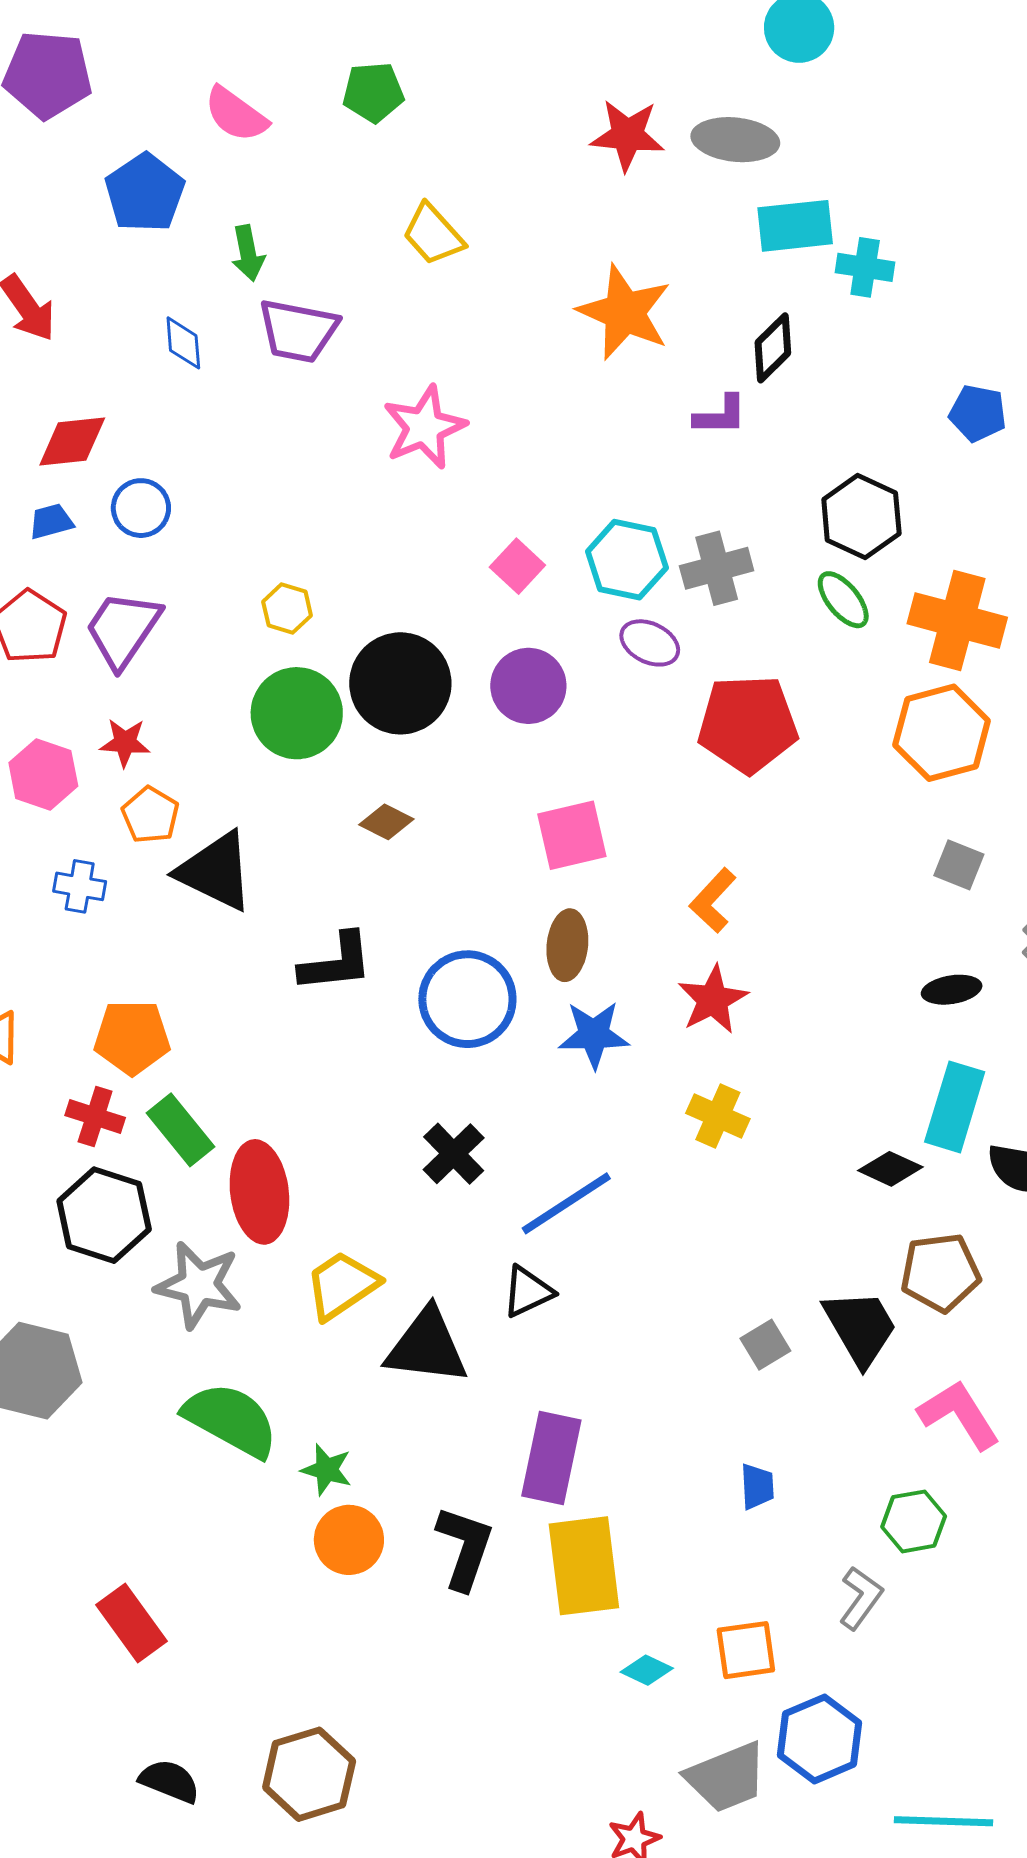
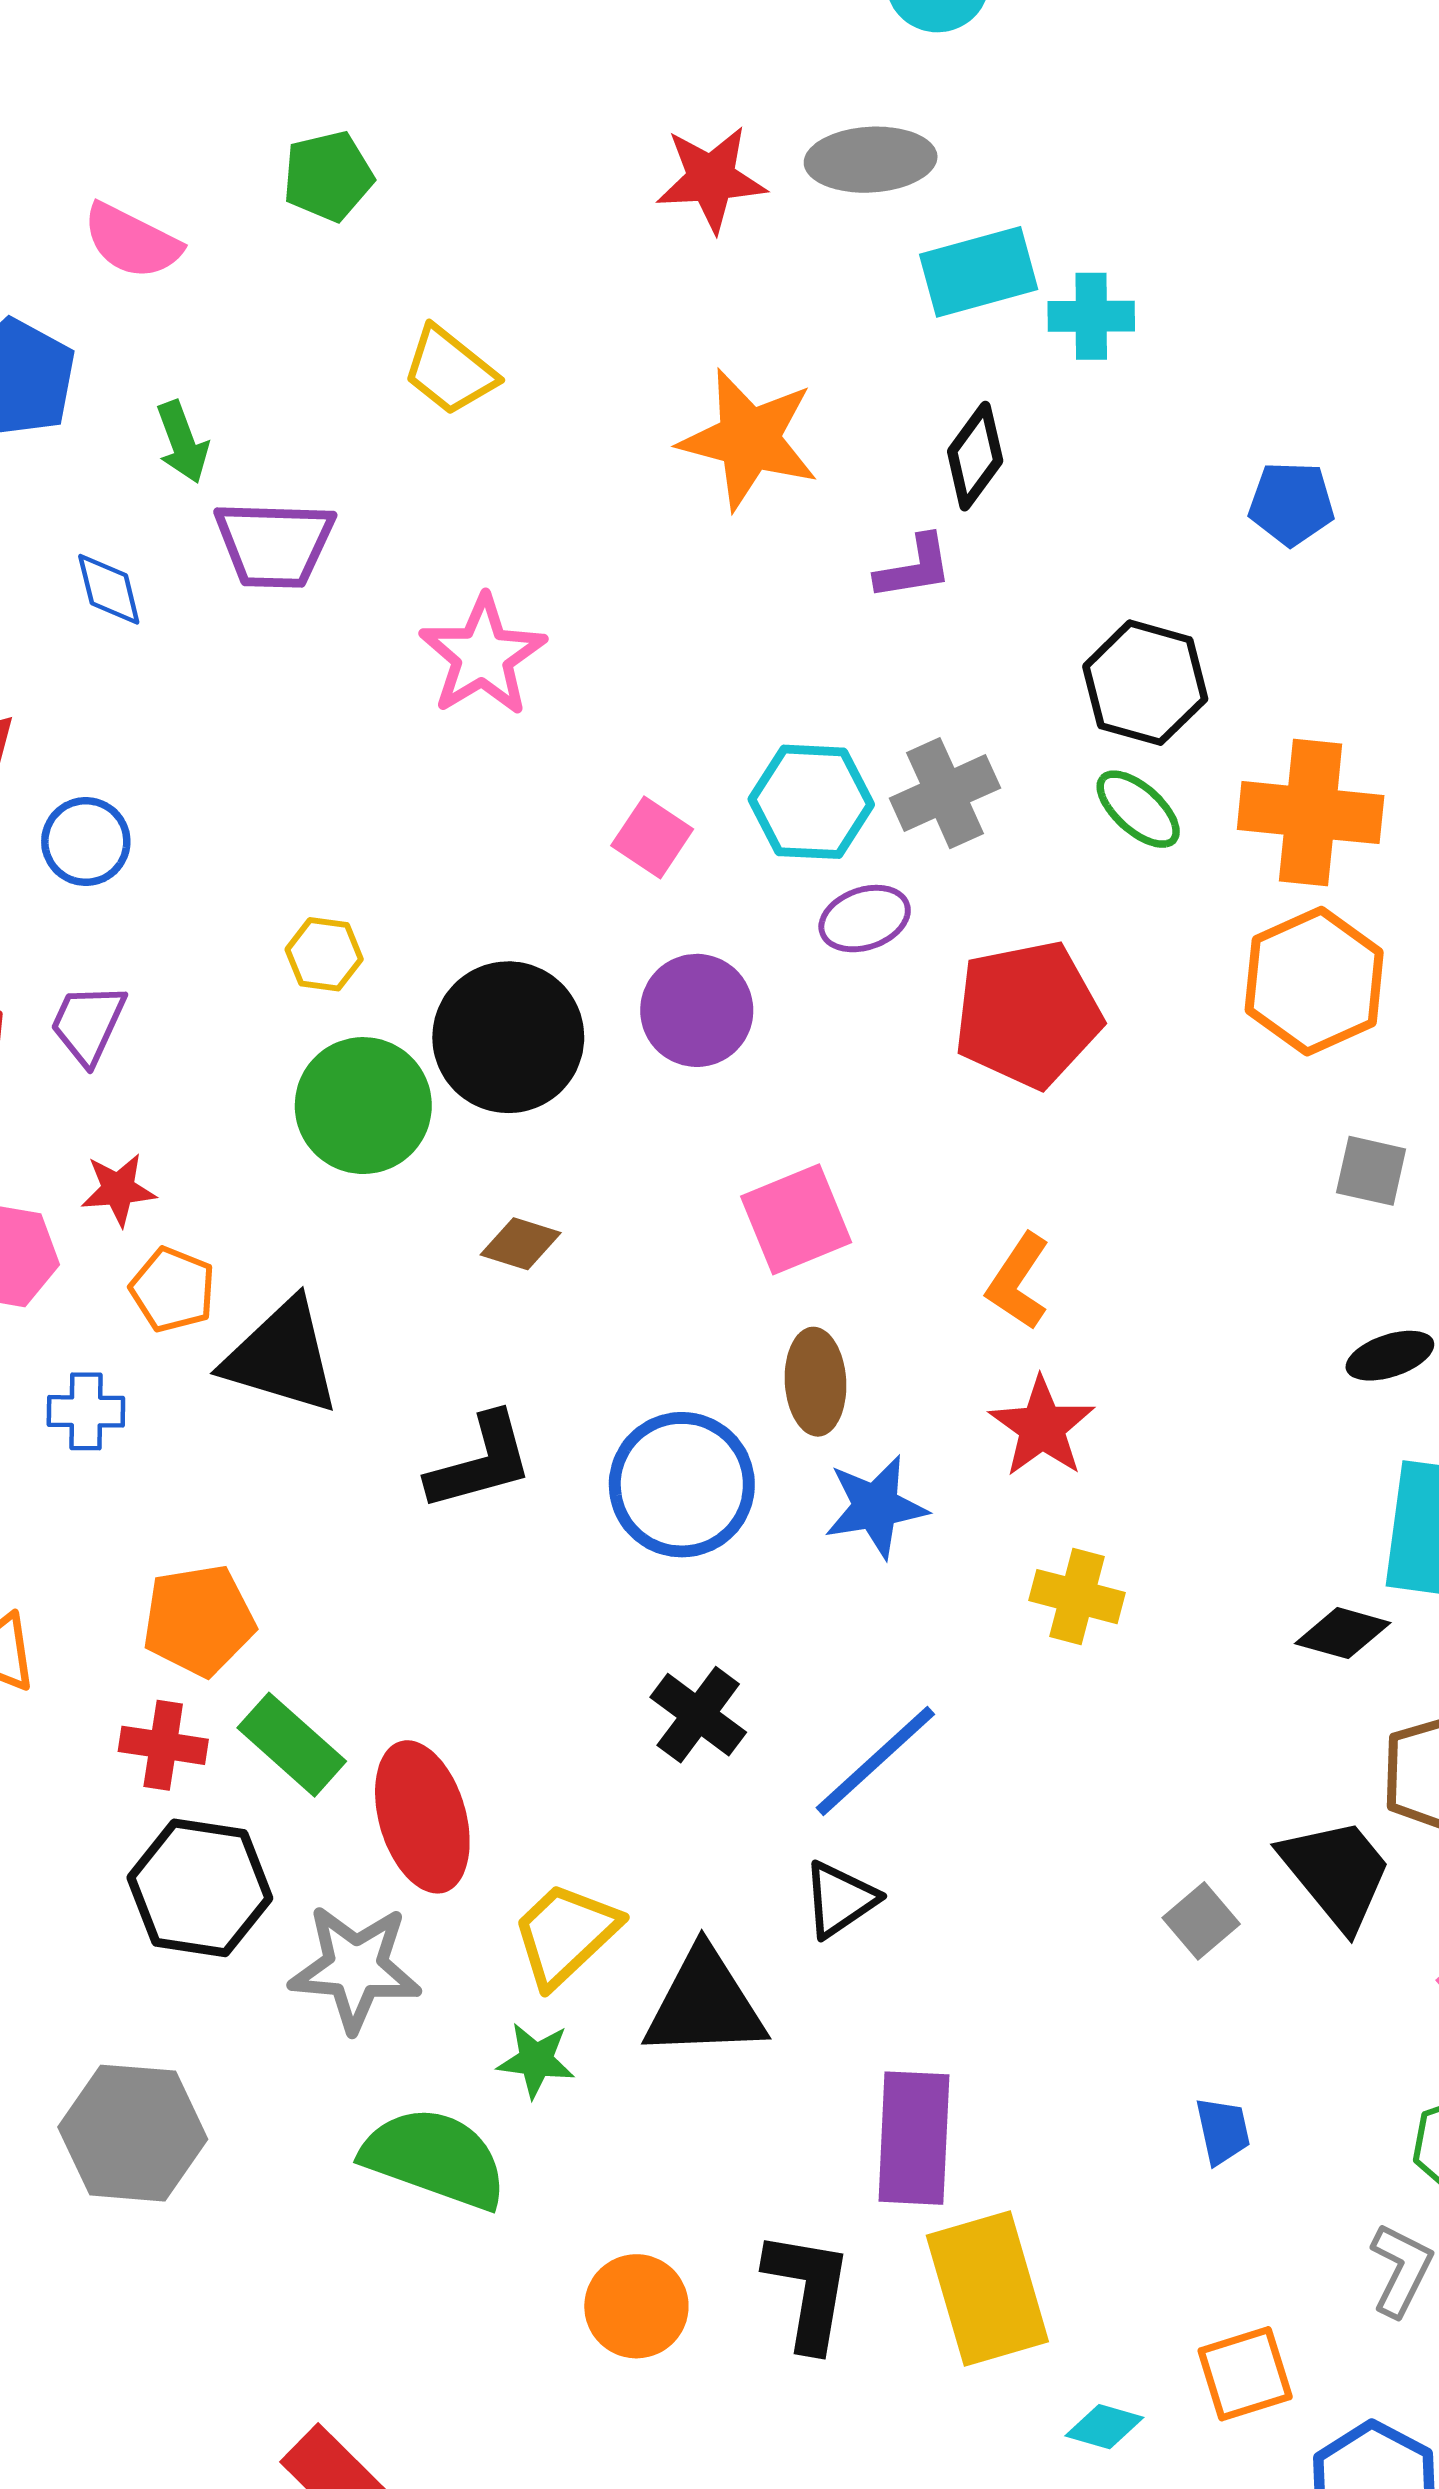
purple trapezoid: (123, 629) -> (88, 1024), size x0.7
purple ellipse: (650, 643) -> (865, 919), turned -36
green star: (326, 1470) -> (536, 2060), moved

